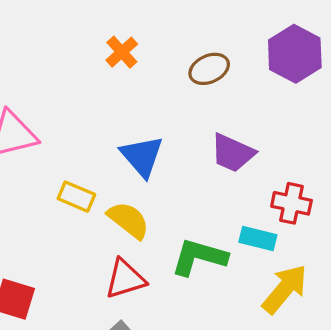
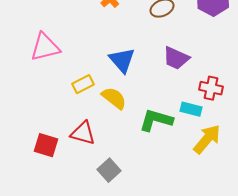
yellow rectangle: (76, 197) -> (83, 84), turned -50
red triangle: (125, 279) -> (83, 133), moved, turned 32

